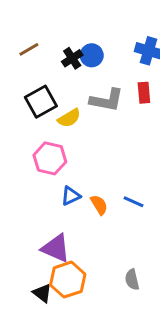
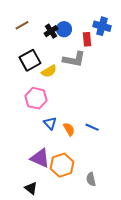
red rectangle: (144, 93) -> (87, 39), moved
blue triangle: (71, 196) -> (50, 123), turned -48
orange hexagon: (68, 280) -> (62, 165), moved

